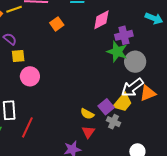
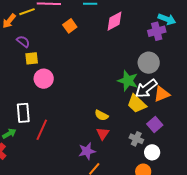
purple cross: (124, 35) -> (157, 31), moved
green star: (117, 52) -> (128, 81), moved
yellow trapezoid: (123, 103) -> (137, 104), turned 95
purple square: (106, 107) -> (155, 124), moved
gray cross: (114, 122) -> (136, 139), moved

